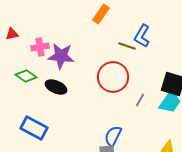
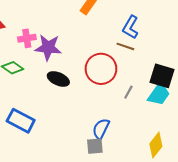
brown line: (127, 46) -> (125, 46), moved
black ellipse: (56, 87) -> (58, 79), moved

